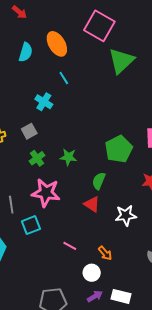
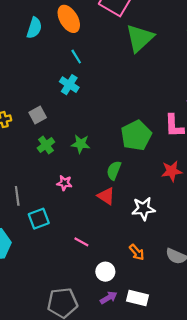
cyan cross: (44, 102) -> (69, 85), moved
pink star: (46, 193) -> (64, 183), moved, size x0.5
orange arrow: (105, 253) -> (137, 252), moved

